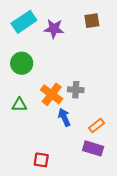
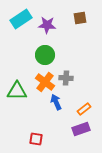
green circle: (22, 63) -> (45, 55), moved
green triangle: (19, 105) -> (17, 91), size x1.5
purple rectangle: (93, 148) -> (81, 129), turned -36

